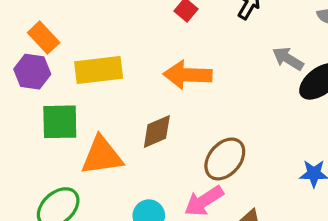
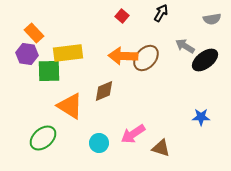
green square: (60, 122) -> (49, 71), moved
orange triangle: (102, 156) -> (70, 106), turned 40
brown ellipse: (225, 159) -> (146, 58), moved

